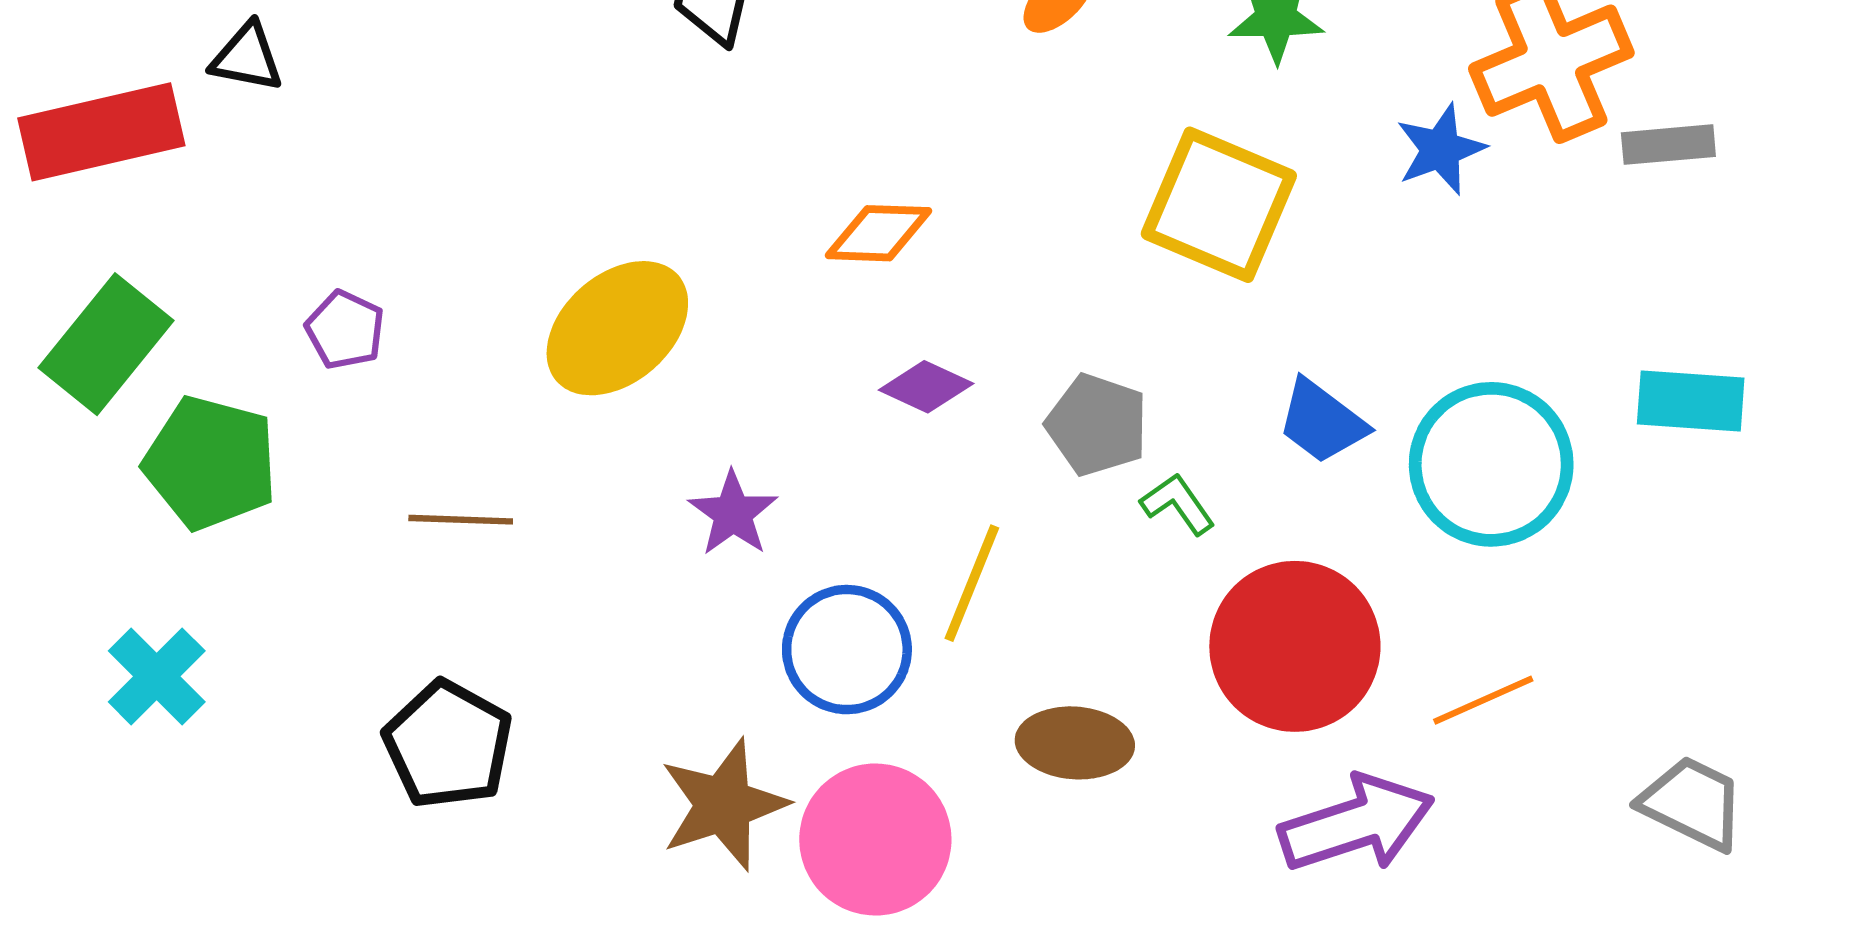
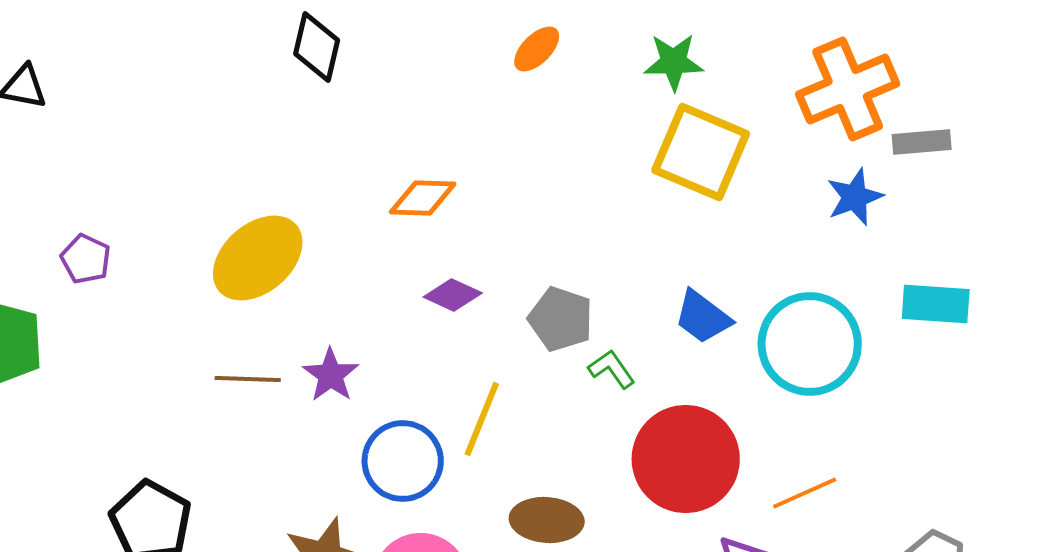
blue star: (1441, 149) -> (855, 197), moved
yellow square: (1219, 205) -> (701, 152), moved
brown line: (461, 520) -> (248, 379), moved

